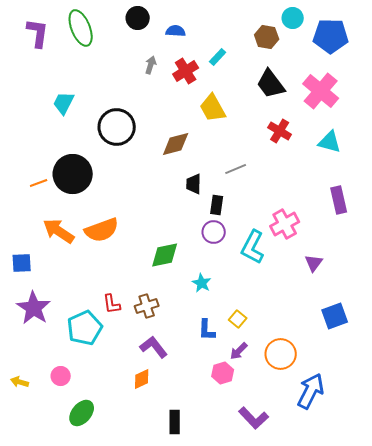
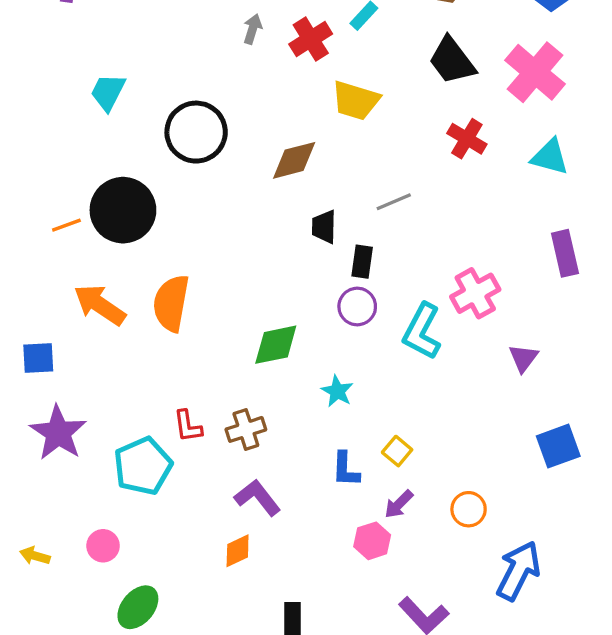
yellow trapezoid: (213, 108) -> (356, 100), turned -44
orange semicircle: (102, 230) -> (171, 303), turned 120
orange circle: (281, 354) -> (469, 509), size x0.7

